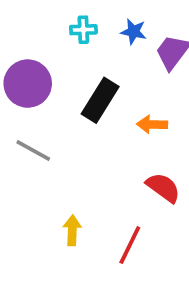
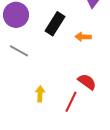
red semicircle: (163, 188) -> (87, 82), moved

